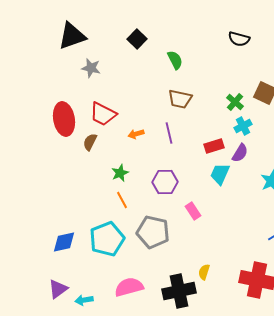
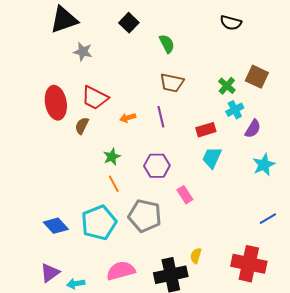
purple semicircle: (240, 153) -> (253, 129), moved
blue diamond: (64, 242) -> (56, 226), turned 60

